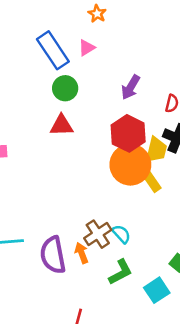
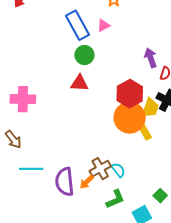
purple arrow: (131, 87) -> (151, 58), moved, turned 126
orange arrow: (82, 253) -> (87, 182), turned -119

